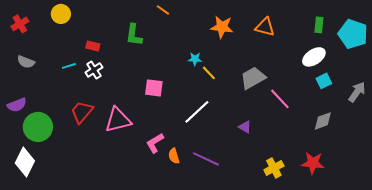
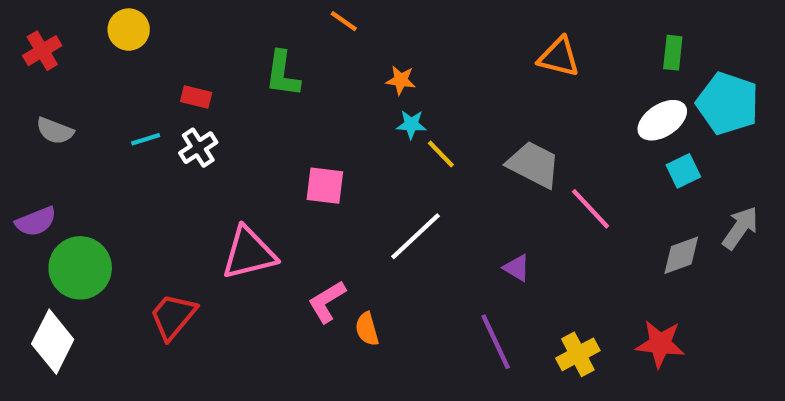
orange star: (222, 27) -> (401, 80), moved, size x0.6
cyan pentagon: (353, 34) -> (728, 103), moved
gray trapezoid: (253, 78) -> (534, 165), turned 56
gray arrow: (357, 92) -> (740, 228), moved
red trapezoid: (82, 112) -> (173, 316), moved
purple line: (206, 159) -> (496, 342), moved, turned 40

